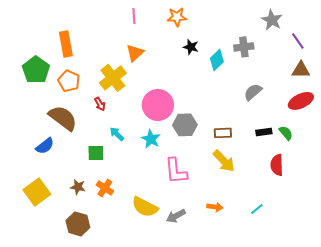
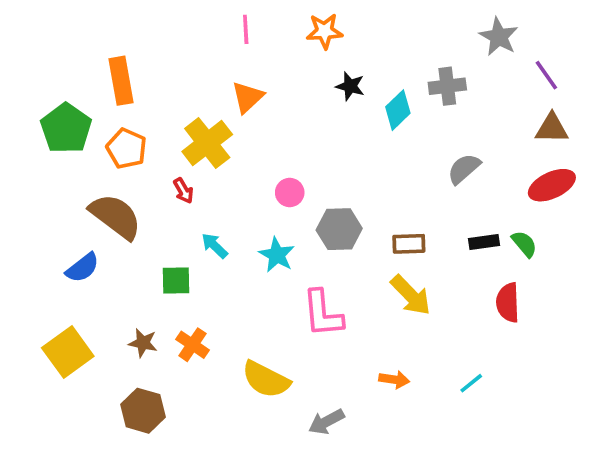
pink circle: (158, 105) -> (290, 193), size x0.5
gray arrow: (176, 216) -> (326, 422), moved

